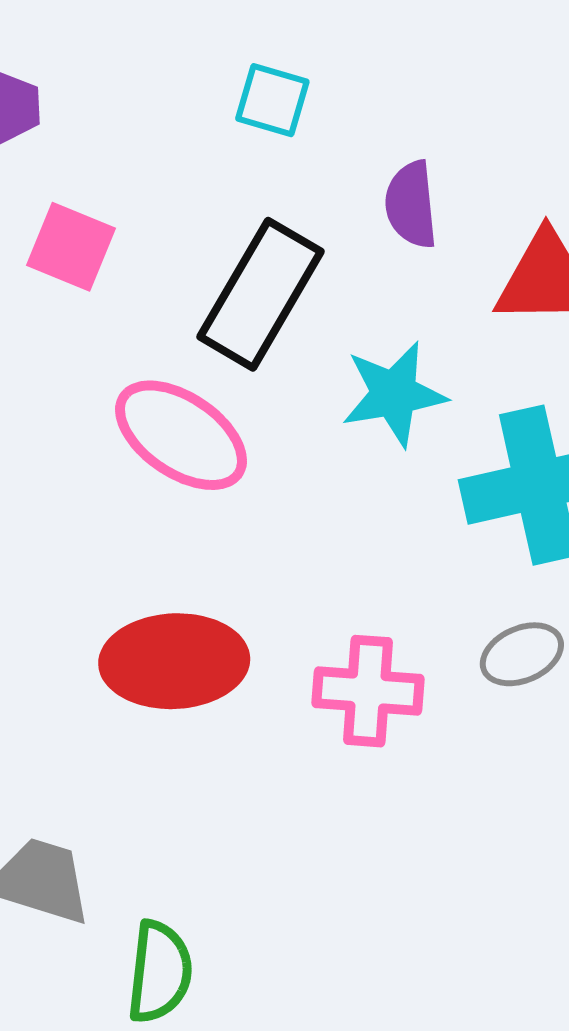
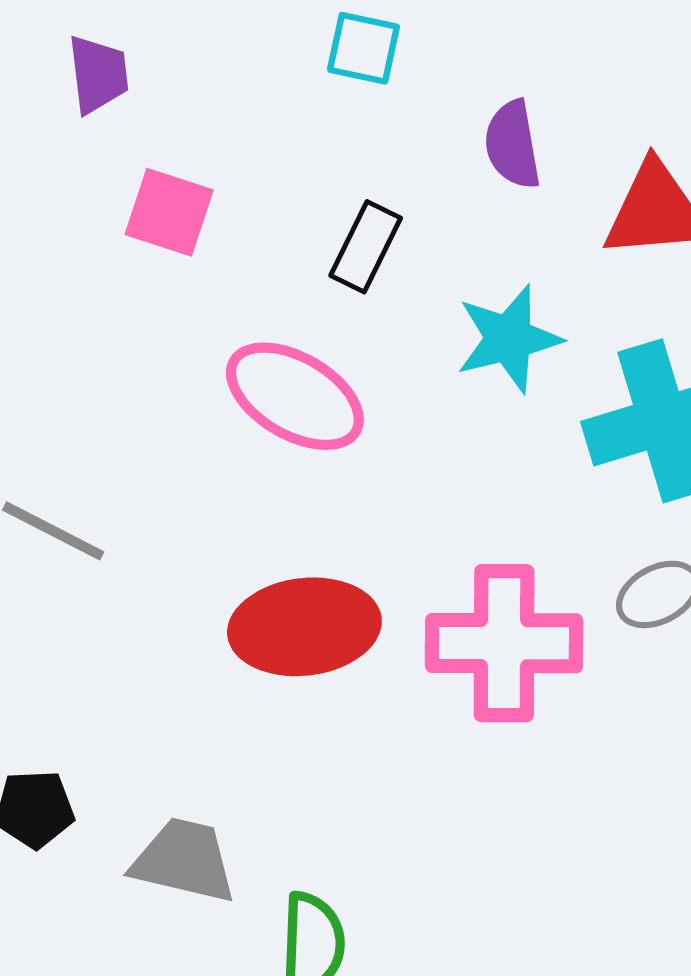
black rectangle: (261, 294) -> (366, 247), size x0.6
pink cross: (368, 691) -> (504, 643), size x1.4

